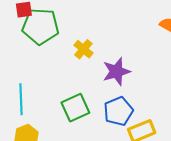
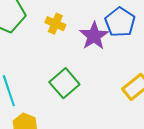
blue pentagon: (118, 111) -> (120, 22), moved

